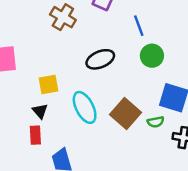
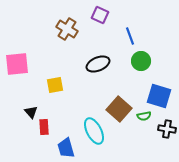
cyan ellipse: (85, 107) -> (94, 131), moved
black triangle: (40, 111) -> (31, 112), moved

